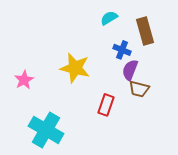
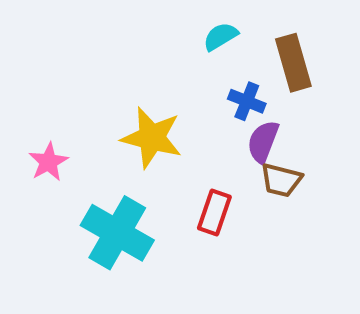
cyan cross: (46, 130) -> (117, 233), moved

